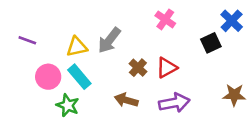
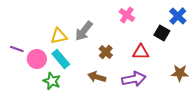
purple line: (27, 40) -> (17, 49), moved
black square: (211, 43) -> (162, 33), turned -35
red triangle: (167, 68) -> (141, 52), moved, turned 30

